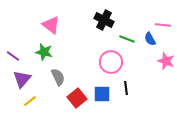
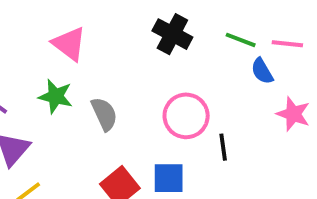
green line: (127, 39) -> (241, 40), moved
gray semicircle: (58, 77) -> (104, 114), moved
black line: (126, 88) -> (223, 147), moved

